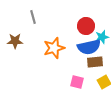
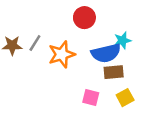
gray line: (33, 17) -> (35, 43), moved, turned 48
red circle: (86, 26) -> (84, 18), moved

